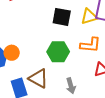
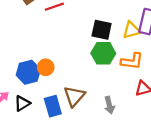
green hexagon: (58, 52) -> (103, 53), moved
brown triangle: (38, 78) -> (74, 96), turned 40

